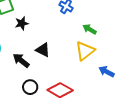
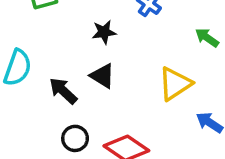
black star: (22, 23) -> (104, 32), moved
green arrow: (89, 29) -> (207, 38), moved

